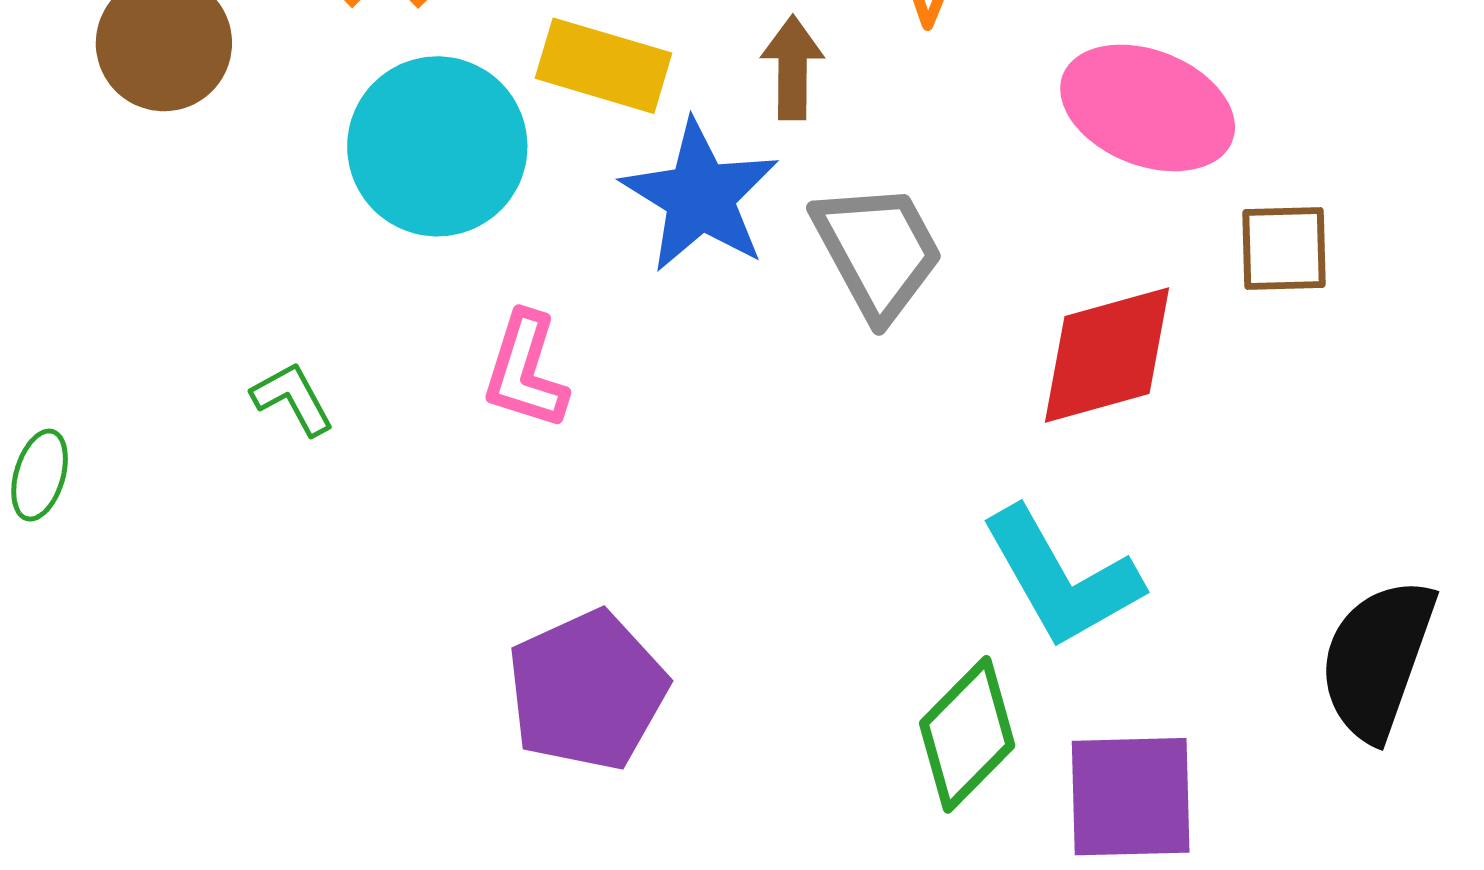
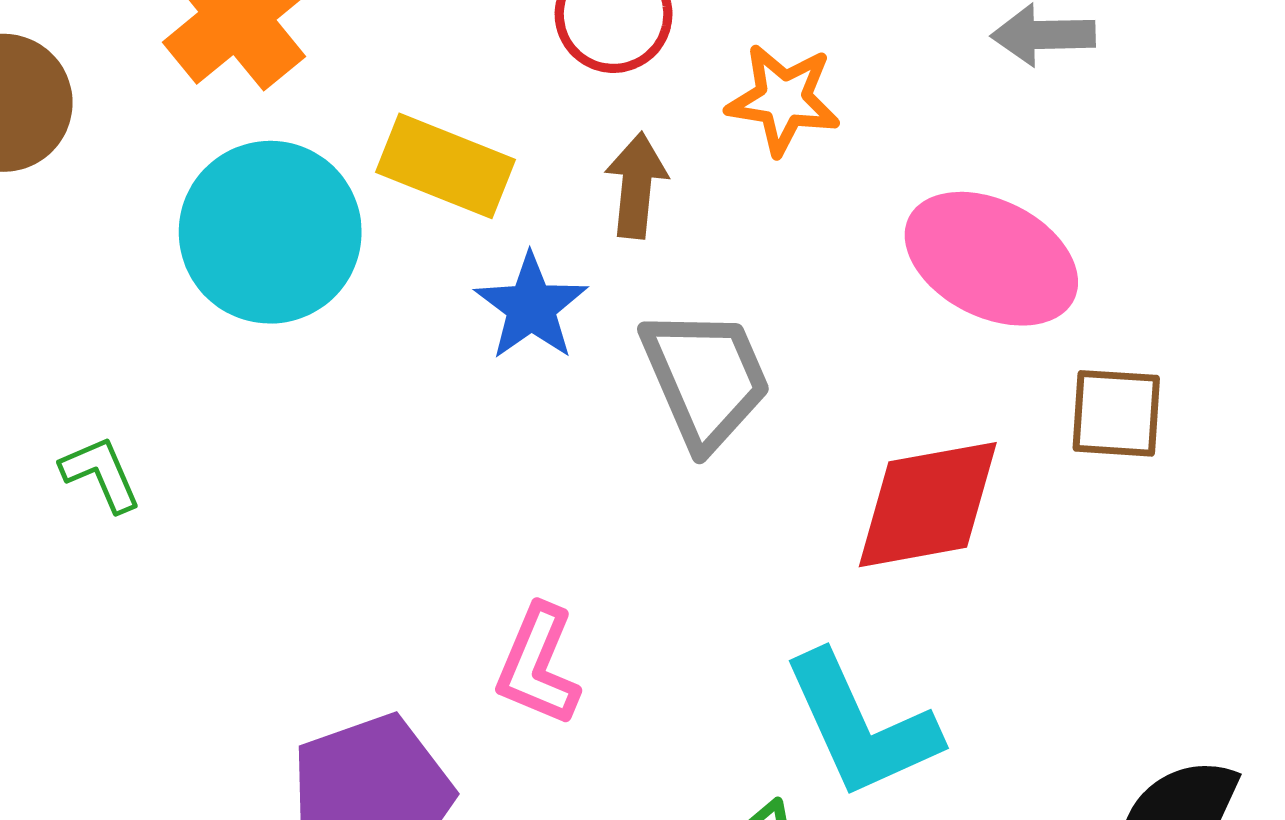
blue star: (700, 196) -> (531, 307), size x0.7
pink L-shape: (525, 371) -> (538, 665), moved

